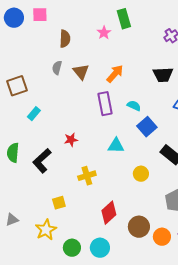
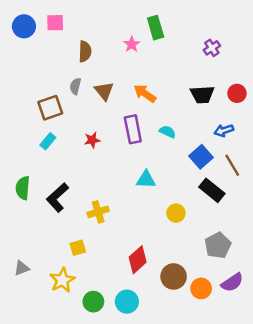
orange arrow: (115, 74) -> (145, 93), turned -96
brown square: (17, 86) -> (50, 108), moved
blue square: (147, 127) -> (201, 157), moved
red star: (71, 140) -> (92, 140), moved
yellow cross: (87, 176) -> (98, 212), moved

